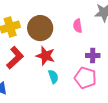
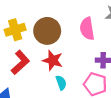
pink semicircle: (78, 26) -> (87, 29), size x1.5

